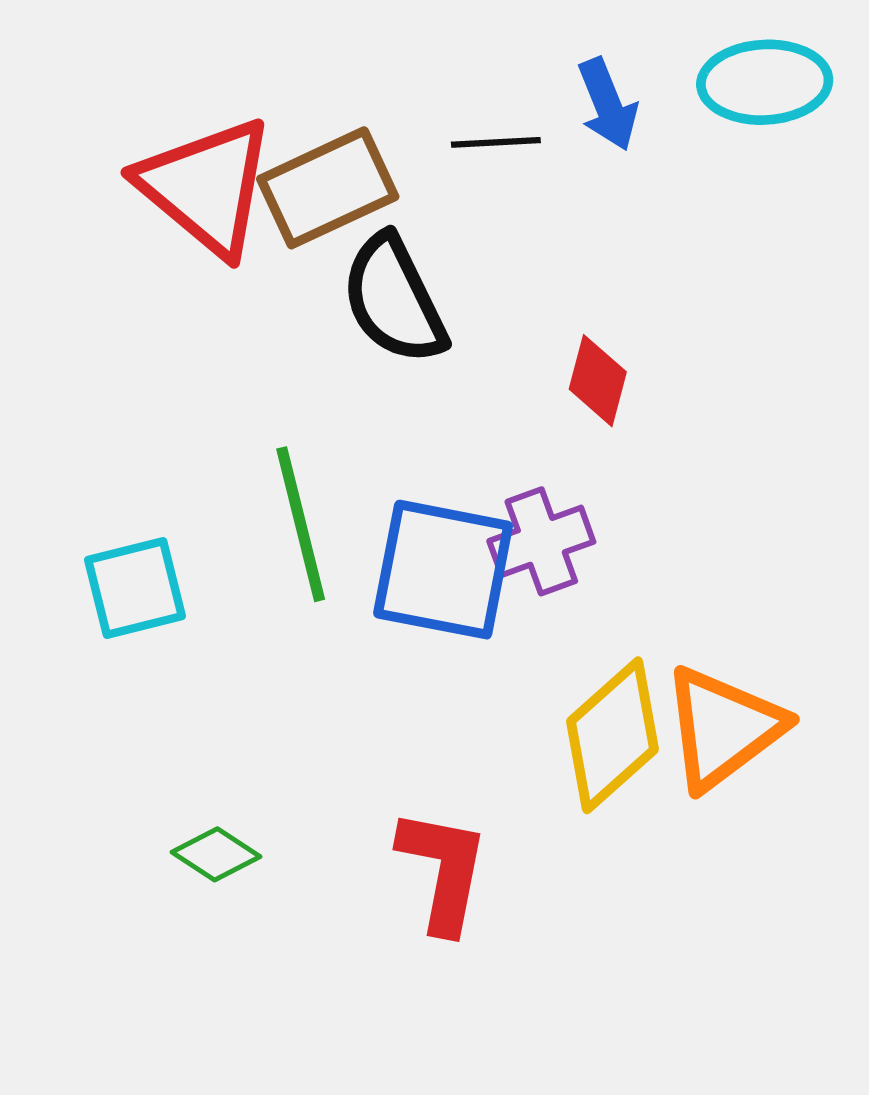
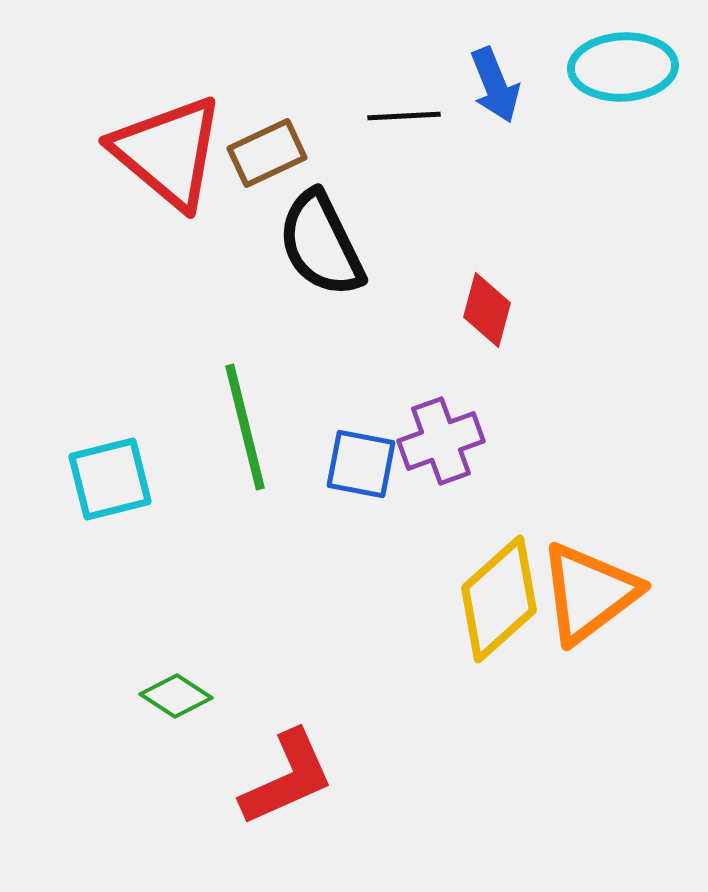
brown rectangle: (328, 188) -> (267, 153), size x0.7
blue square: (443, 570) -> (361, 464), size x0.6
red L-shape: (443, 870) -> (287, 778), moved, turned 55

